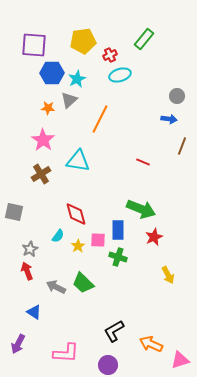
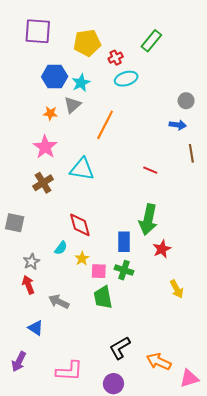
purple square: (34, 45) -> (38, 31), moved
brown line: (182, 146) -> (191, 153), turned -30
green arrow: (141, 209) -> (148, 220), turned 80
pink square: (98, 240) -> (99, 271), moved
green trapezoid: (83, 283) -> (103, 297), moved, turned 35

